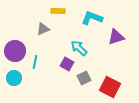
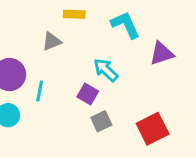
cyan L-shape: (92, 18) -> (125, 25), turned 45
gray square: (84, 78) -> (101, 121), moved
red square: (110, 87) -> (153, 129), turned 35

